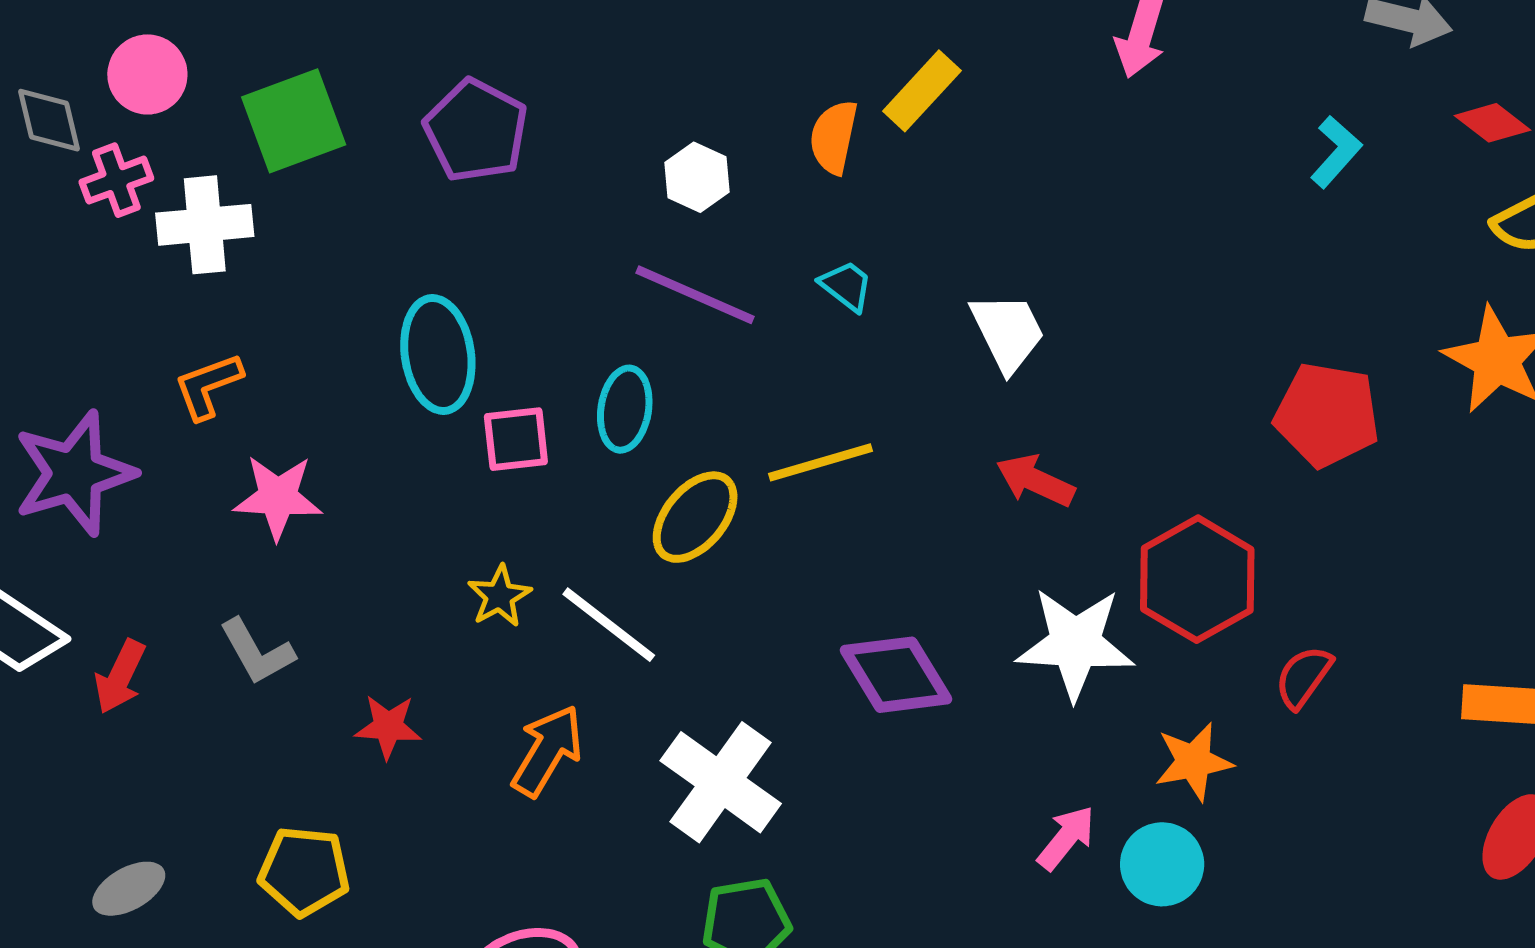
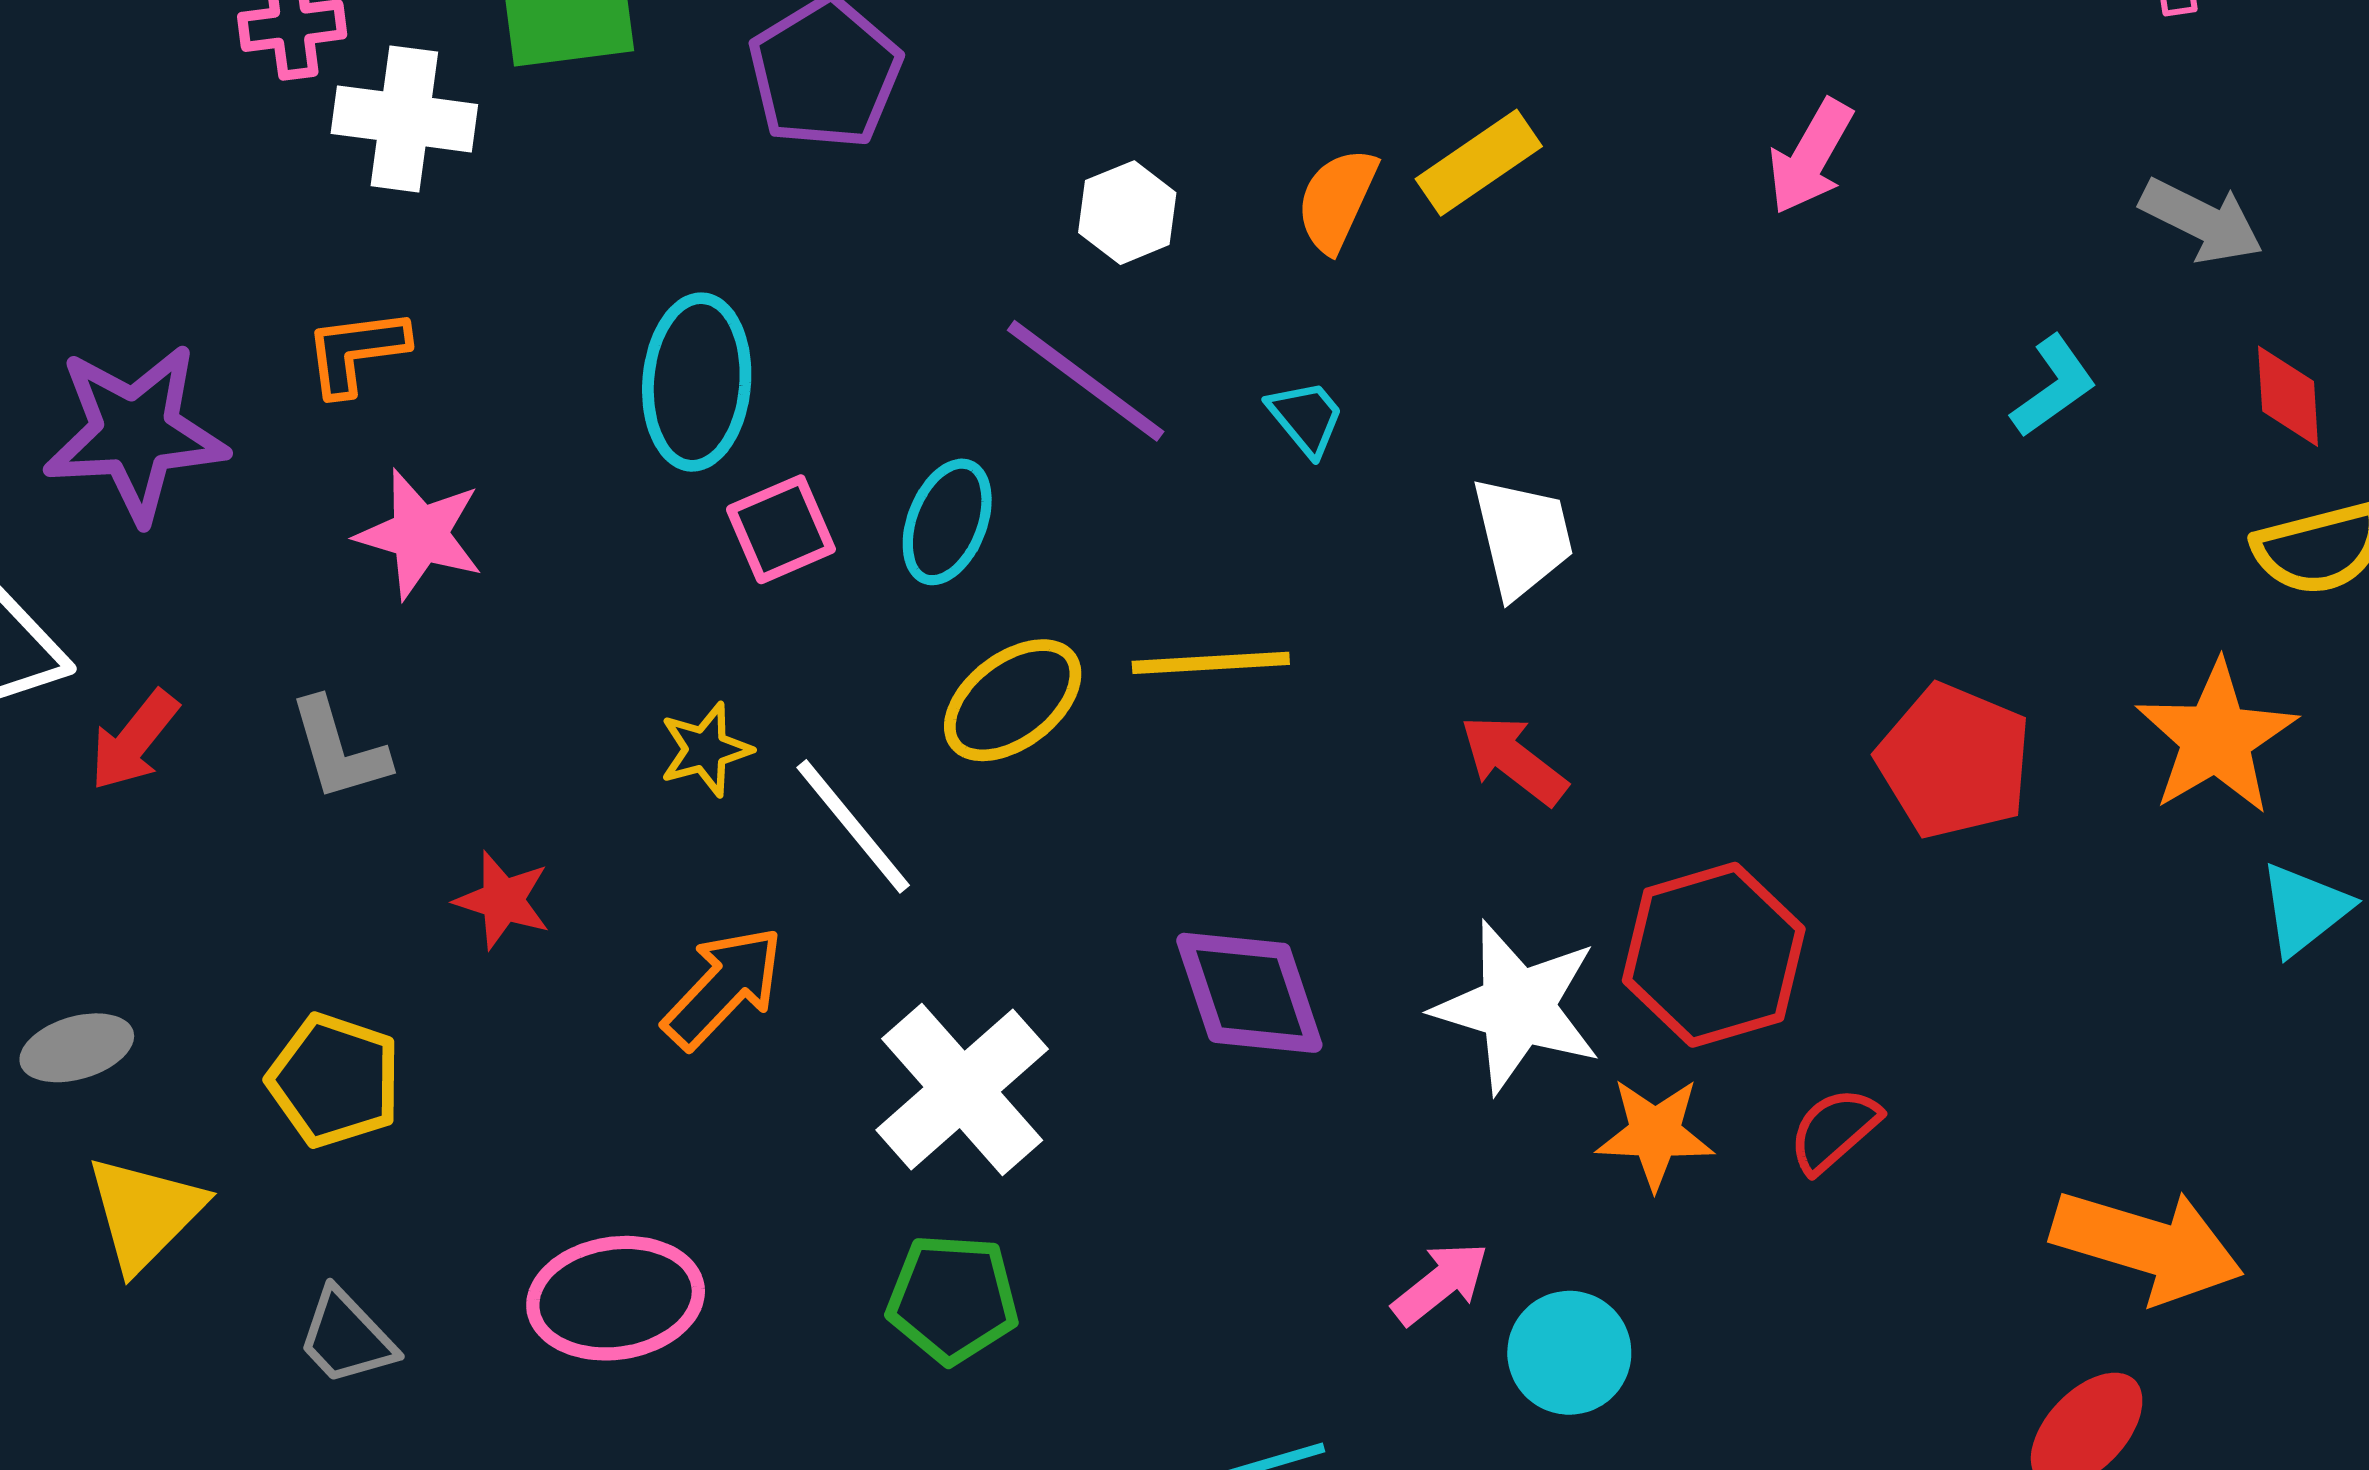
red diamond: (1493, 123) -> (2288, 396), turned 36
pink square: (516, 439) -> (781, 529), turned -30
orange star: (1194, 762) -> (1655, 1133), moved

